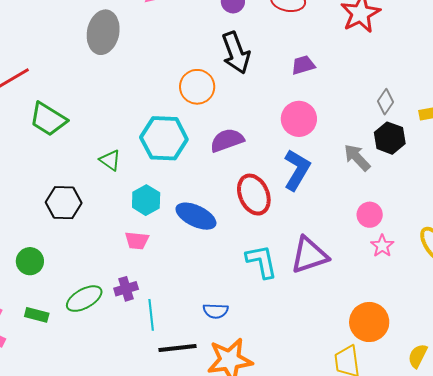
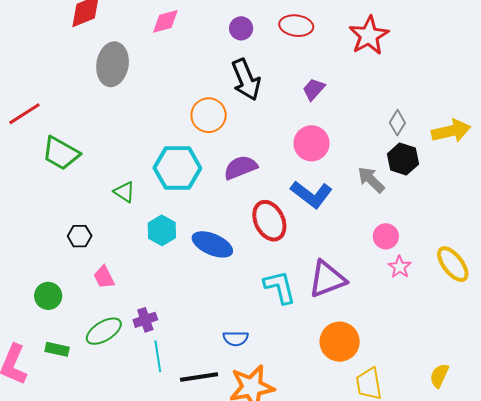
purple trapezoid: (303, 65) -> (314, 89), turned -30
blue L-shape: (297, 170) -> (311, 194), turned 99
black hexagon: (64, 203) -> (80, 236), size x0.7
pink trapezoid: (137, 241) -> (104, 277), moved, turned 60
cyan line: (151, 315) -> (158, 356), moved
orange circle: (369, 322) -> (340, 342), moved

